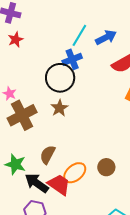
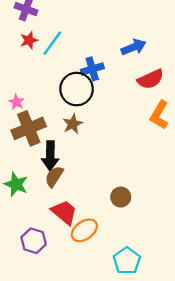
cyan line: (79, 35) -> (52, 43), moved
orange ellipse: (75, 173) -> (84, 230), moved
black arrow: (37, 183) -> (50, 156), moved, turned -130

